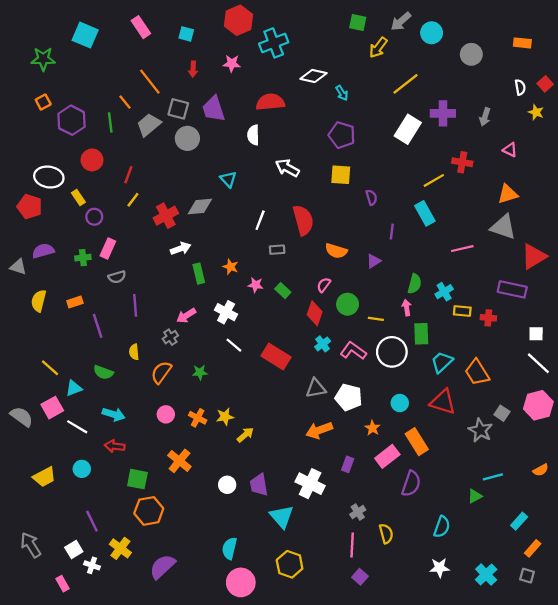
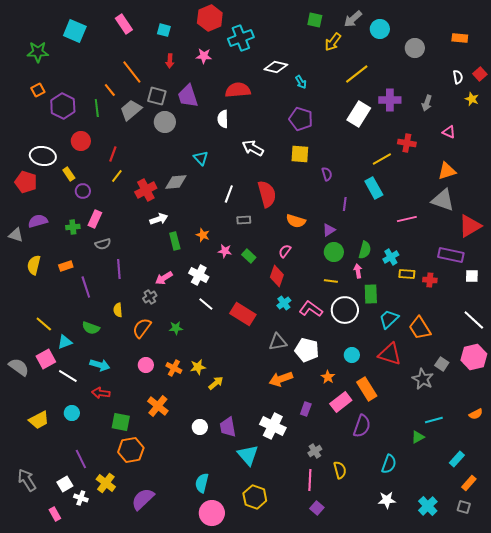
green circle: (348, 304) -> (334, 252), moved
white square: (536, 334) -> (472, 276), moved

